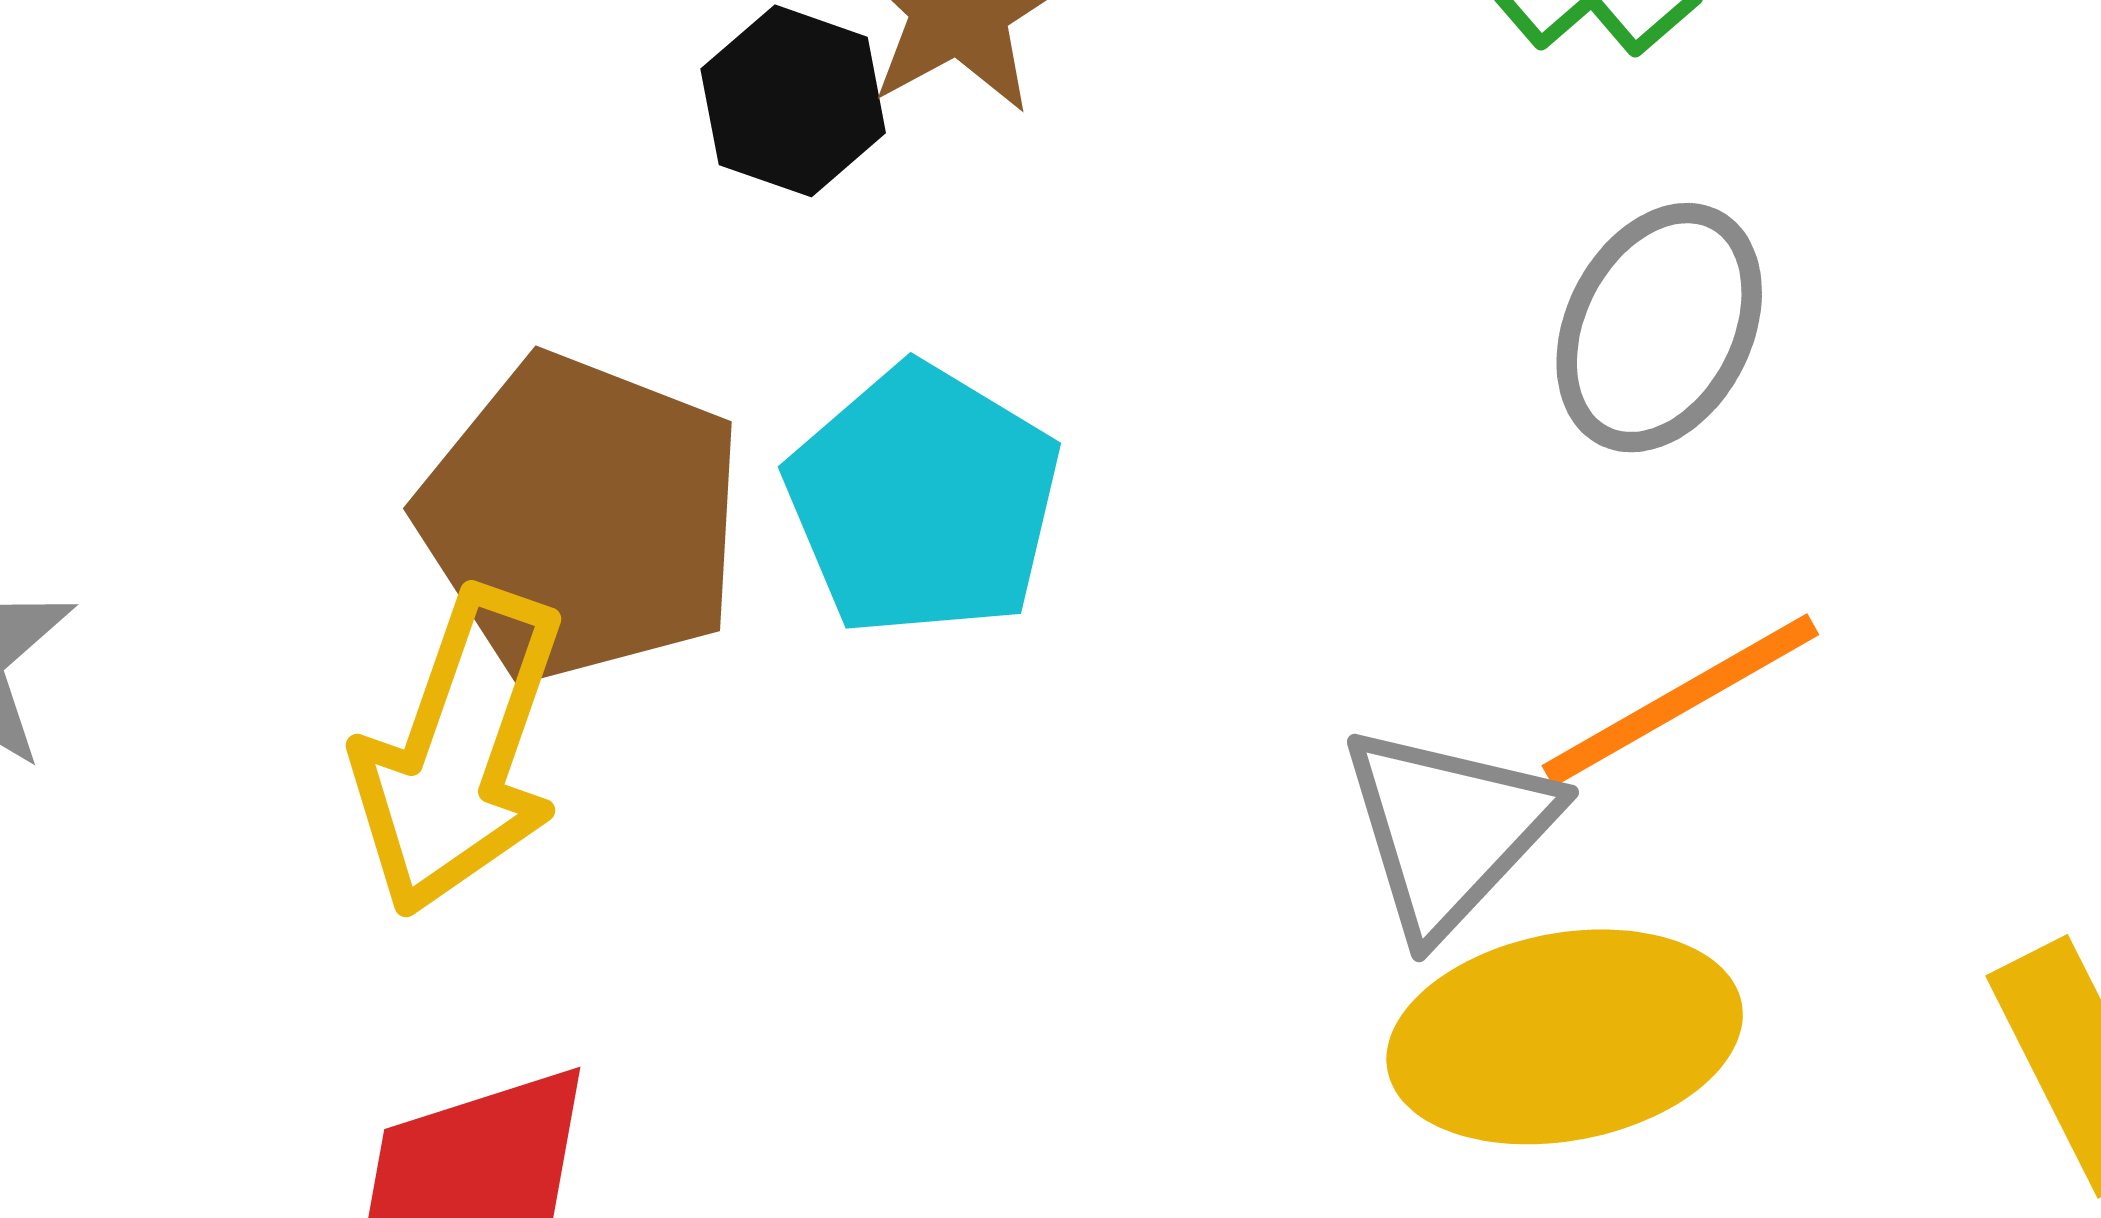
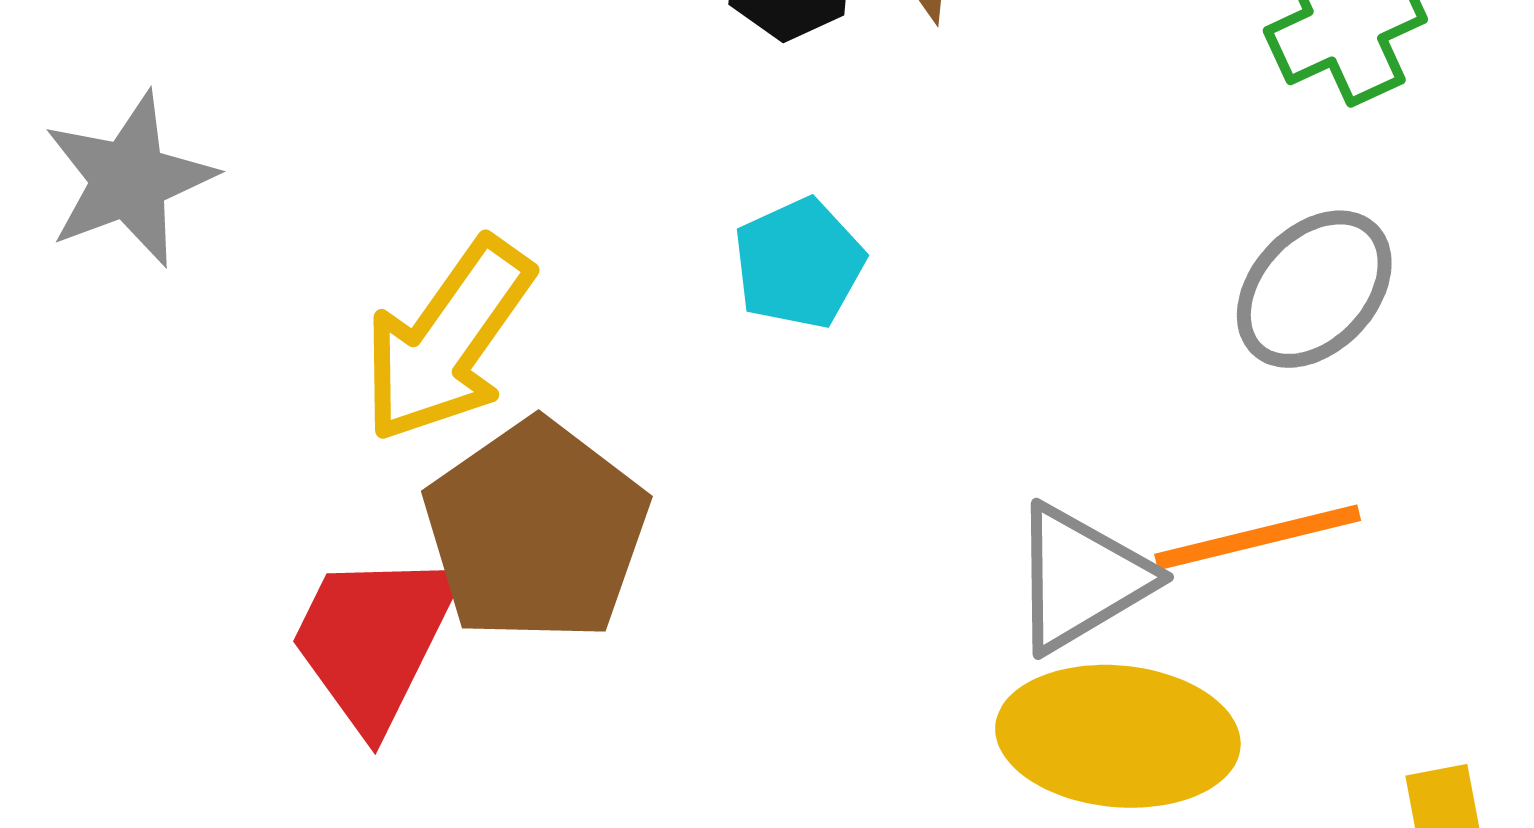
cyan pentagon: (923, 501) -> (799, 263), size x0.7
brown pentagon: (581, 518) -> (536, 531), moved

